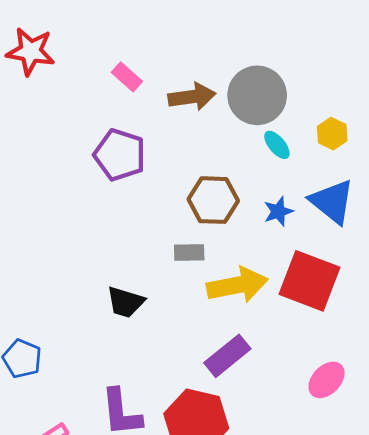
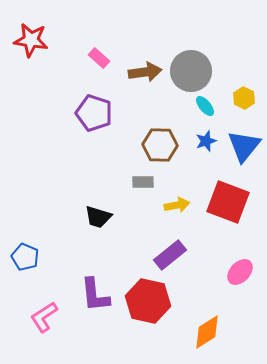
blue triangle: (332, 202) -> (244, 146), turned 30
blue star: (278, 211) -> (206, 141), moved
yellow arrow: (237, 285) -> (177, 205), size x0.6

